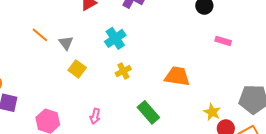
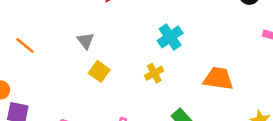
orange line: (40, 35) -> (25, 45), moved
cyan cross: (115, 38) -> (170, 37), moved

